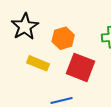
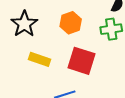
orange hexagon: (63, 38) -> (71, 23), moved

